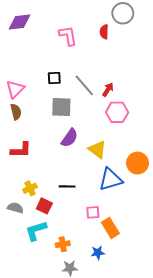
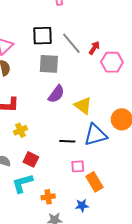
black square: (54, 78) -> (42, 36), size x1.5
pink hexagon: (117, 112) -> (112, 62), moved
black line: (67, 186) -> (67, 141), moved
yellow cross: (30, 188) -> (21, 130), moved

